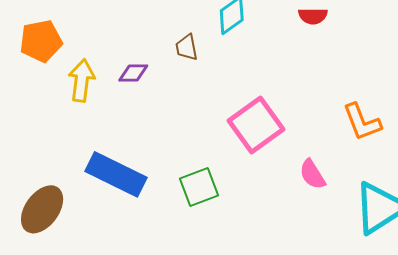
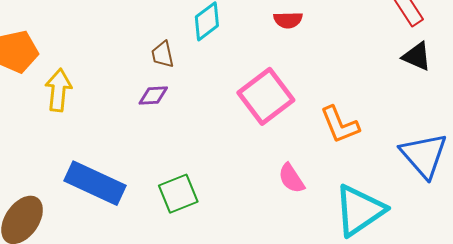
purple diamond: (133, 73) -> (153, 95), moved
pink square: (256, 125) -> (266, 96), moved

